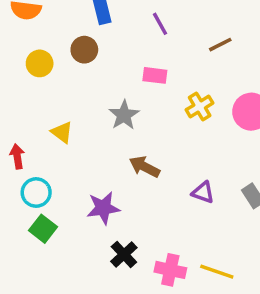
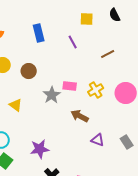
brown circle: (84, 50) -> (29, 71), moved
pink rectangle: (155, 75) -> (70, 86), moved
brown arrow: (145, 167) -> (80, 116), moved

